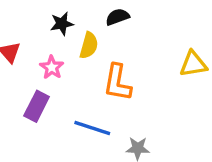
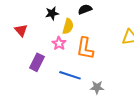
pink star: (52, 67) -> (59, 43), moved

